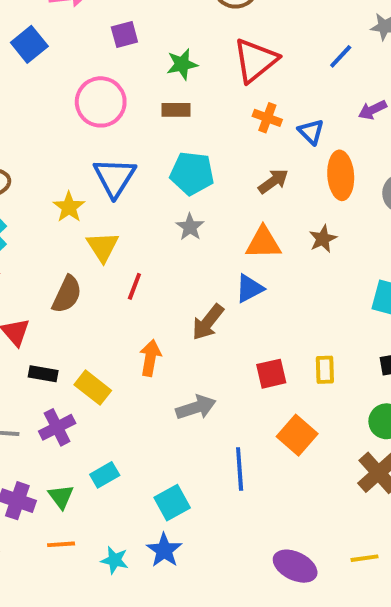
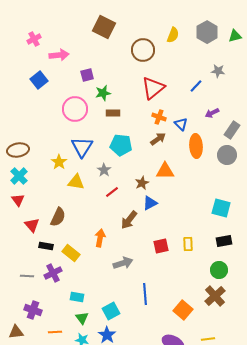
green star: (182, 64) -> (103, 93), moved
brown arrow: (273, 181) -> (158, 139), moved
gray star: (190, 227) -> (104, 170), moved
brown star: (323, 239) -> (142, 183), moved
orange triangle: (263, 243) -> (165, 171), moved
yellow triangle: (103, 247) -> (76, 182), turned -48
red line: (134, 286) -> (112, 192), moved, turned 32
brown semicircle: (67, 294) -> (58, 217), moved
orange square: (297, 435) -> (183, 310), moved
cyan rectangle: (105, 475) -> (77, 297), turned 40
green triangle: (61, 497) -> (82, 318), moved

